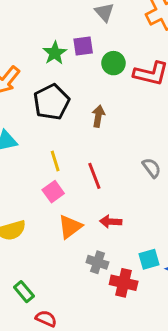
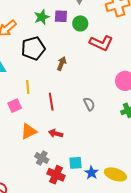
green circle: (113, 63) -> (80, 23), moved
pink square: (53, 192) -> (15, 106), moved

